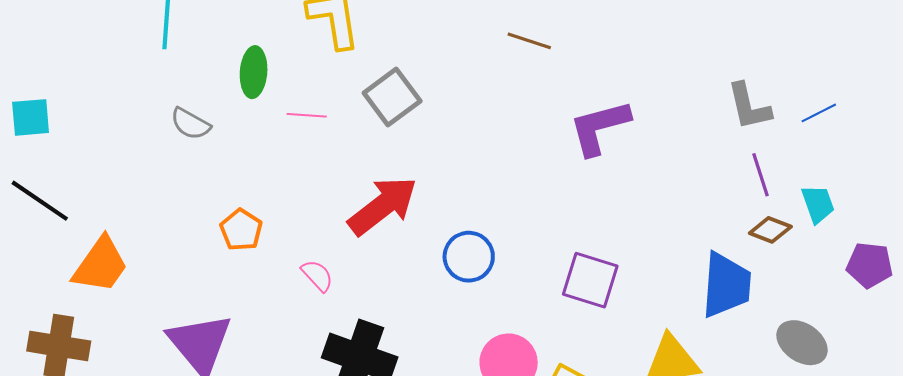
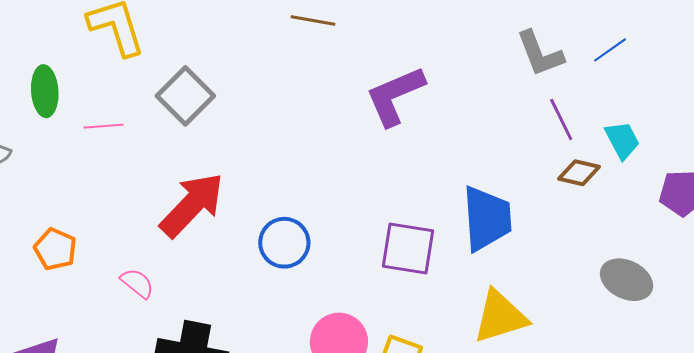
blue trapezoid: (726, 285) -> (487, 218), moved

